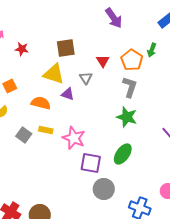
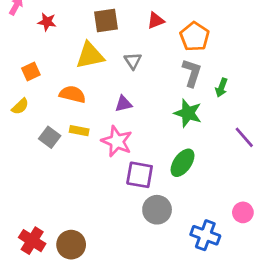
green arrow: (152, 50) -> (221, 88), moved
red triangle: (103, 61) -> (156, 21), moved, turned 40
yellow triangle: (54, 74) -> (90, 55), turned -30
purple triangle: (68, 94) -> (123, 104), moved, turned -32

